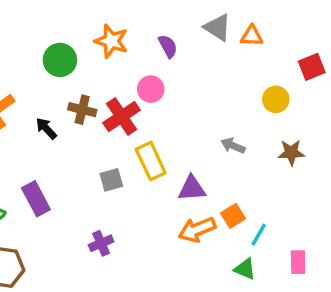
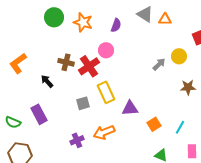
purple semicircle: (168, 46) -> (116, 25), turned 48
green circle: (60, 60) -> (54, 17), moved
black arrow: (46, 128) -> (47, 81), moved
gray arrow: (233, 146) -> (159, 64), moved, turned 112
orange arrow: (197, 230) -> (104, 132), moved
cyan line: (259, 235) -> (180, 127), moved

